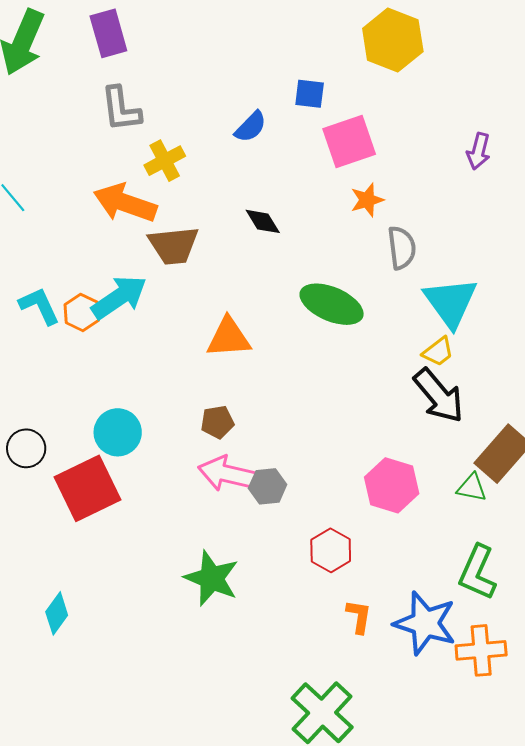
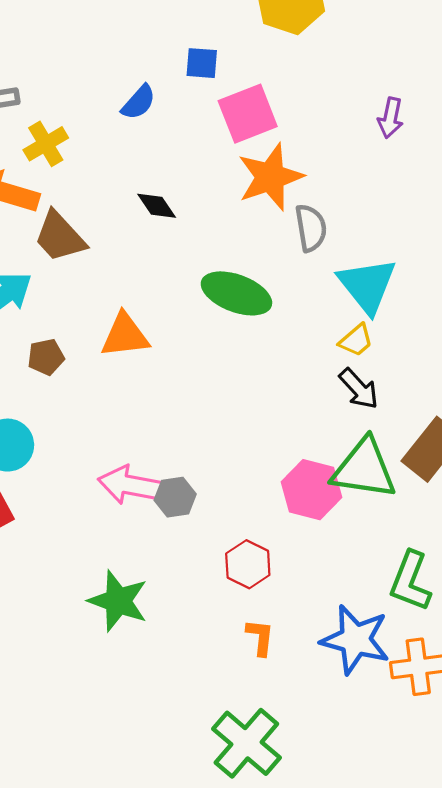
orange star: (367, 200) -> (270, 177), size x1.8
brown trapezoid: (173, 245) -> (60, 237), turned 56
black arrow: (439, 396) -> (359, 389), size x0.7
brown pentagon: (217, 422) -> (46, 357), moved
green triangle: (472, 488) -> (364, 469), moved, size x2.0
orange L-shape: (359, 616) -> (260, 637), moved

